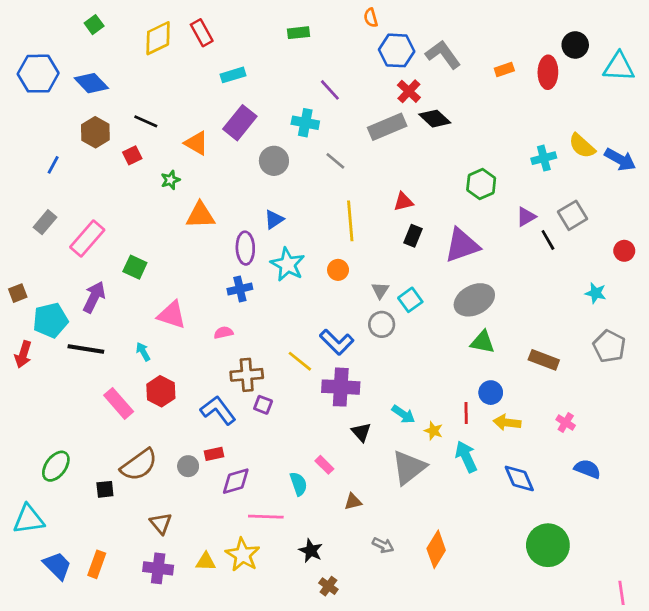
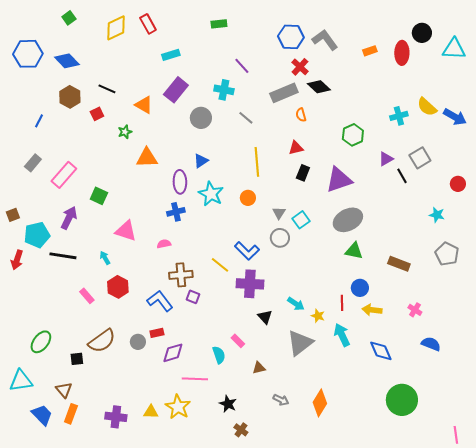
orange semicircle: (371, 18) -> (301, 115), moved
pink rectangle: (119, 403) -> (87, 296), size x0.7
brown triangle: (161, 523) -> (64, 390), moved

